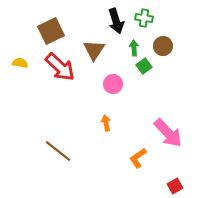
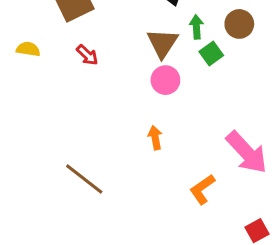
brown triangle: (94, 50) -> (163, 43), moved
red arrow: (60, 67) -> (87, 55), size x0.5

